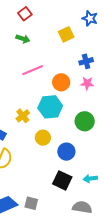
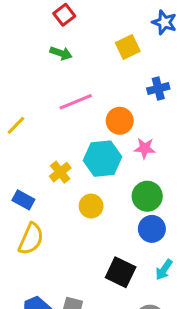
pink star: (87, 83) -> (145, 148), moved
green circle: (85, 121) -> (147, 196), moved
blue circle: (66, 152) -> (152, 229), moved
cyan arrow: (90, 179) -> (164, 270), turned -48

